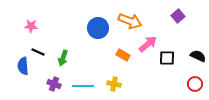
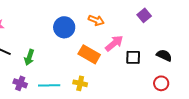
orange arrow: (130, 21) -> (96, 20), size x0.7
orange rectangle: (123, 55) -> (89, 54), size x1.5

